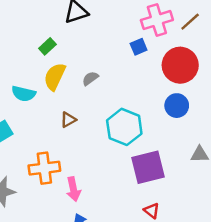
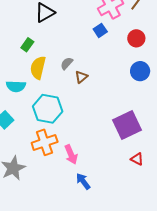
red circle: (180, 65) -> (136, 38), size x0.6
brown triangle: (68, 120) -> (81, 77), moved
cyan hexagon: (124, 127) -> (48, 109), moved

